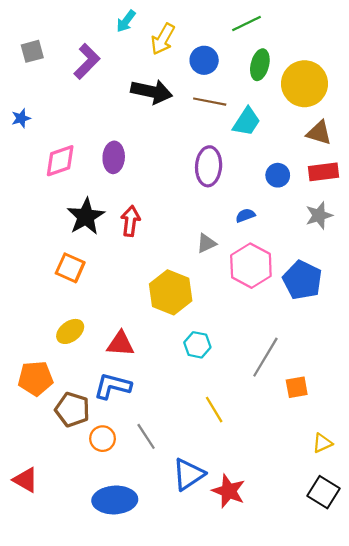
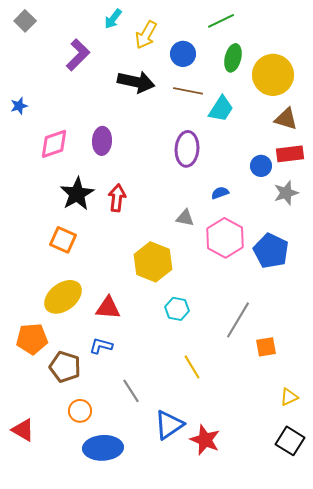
gray square: (32, 51) -> (25, 21), moved, turned -30
blue circle: (278, 175) -> (261, 166), moved
gray triangle: (206, 243) -> (185, 218), turned 36
yellow ellipse: (70, 331) -> (63, 297), size x1.5
blue L-shape: (113, 386) -> (101, 346), size x0.7
orange circle: (103, 439) -> (80, 411), moved

